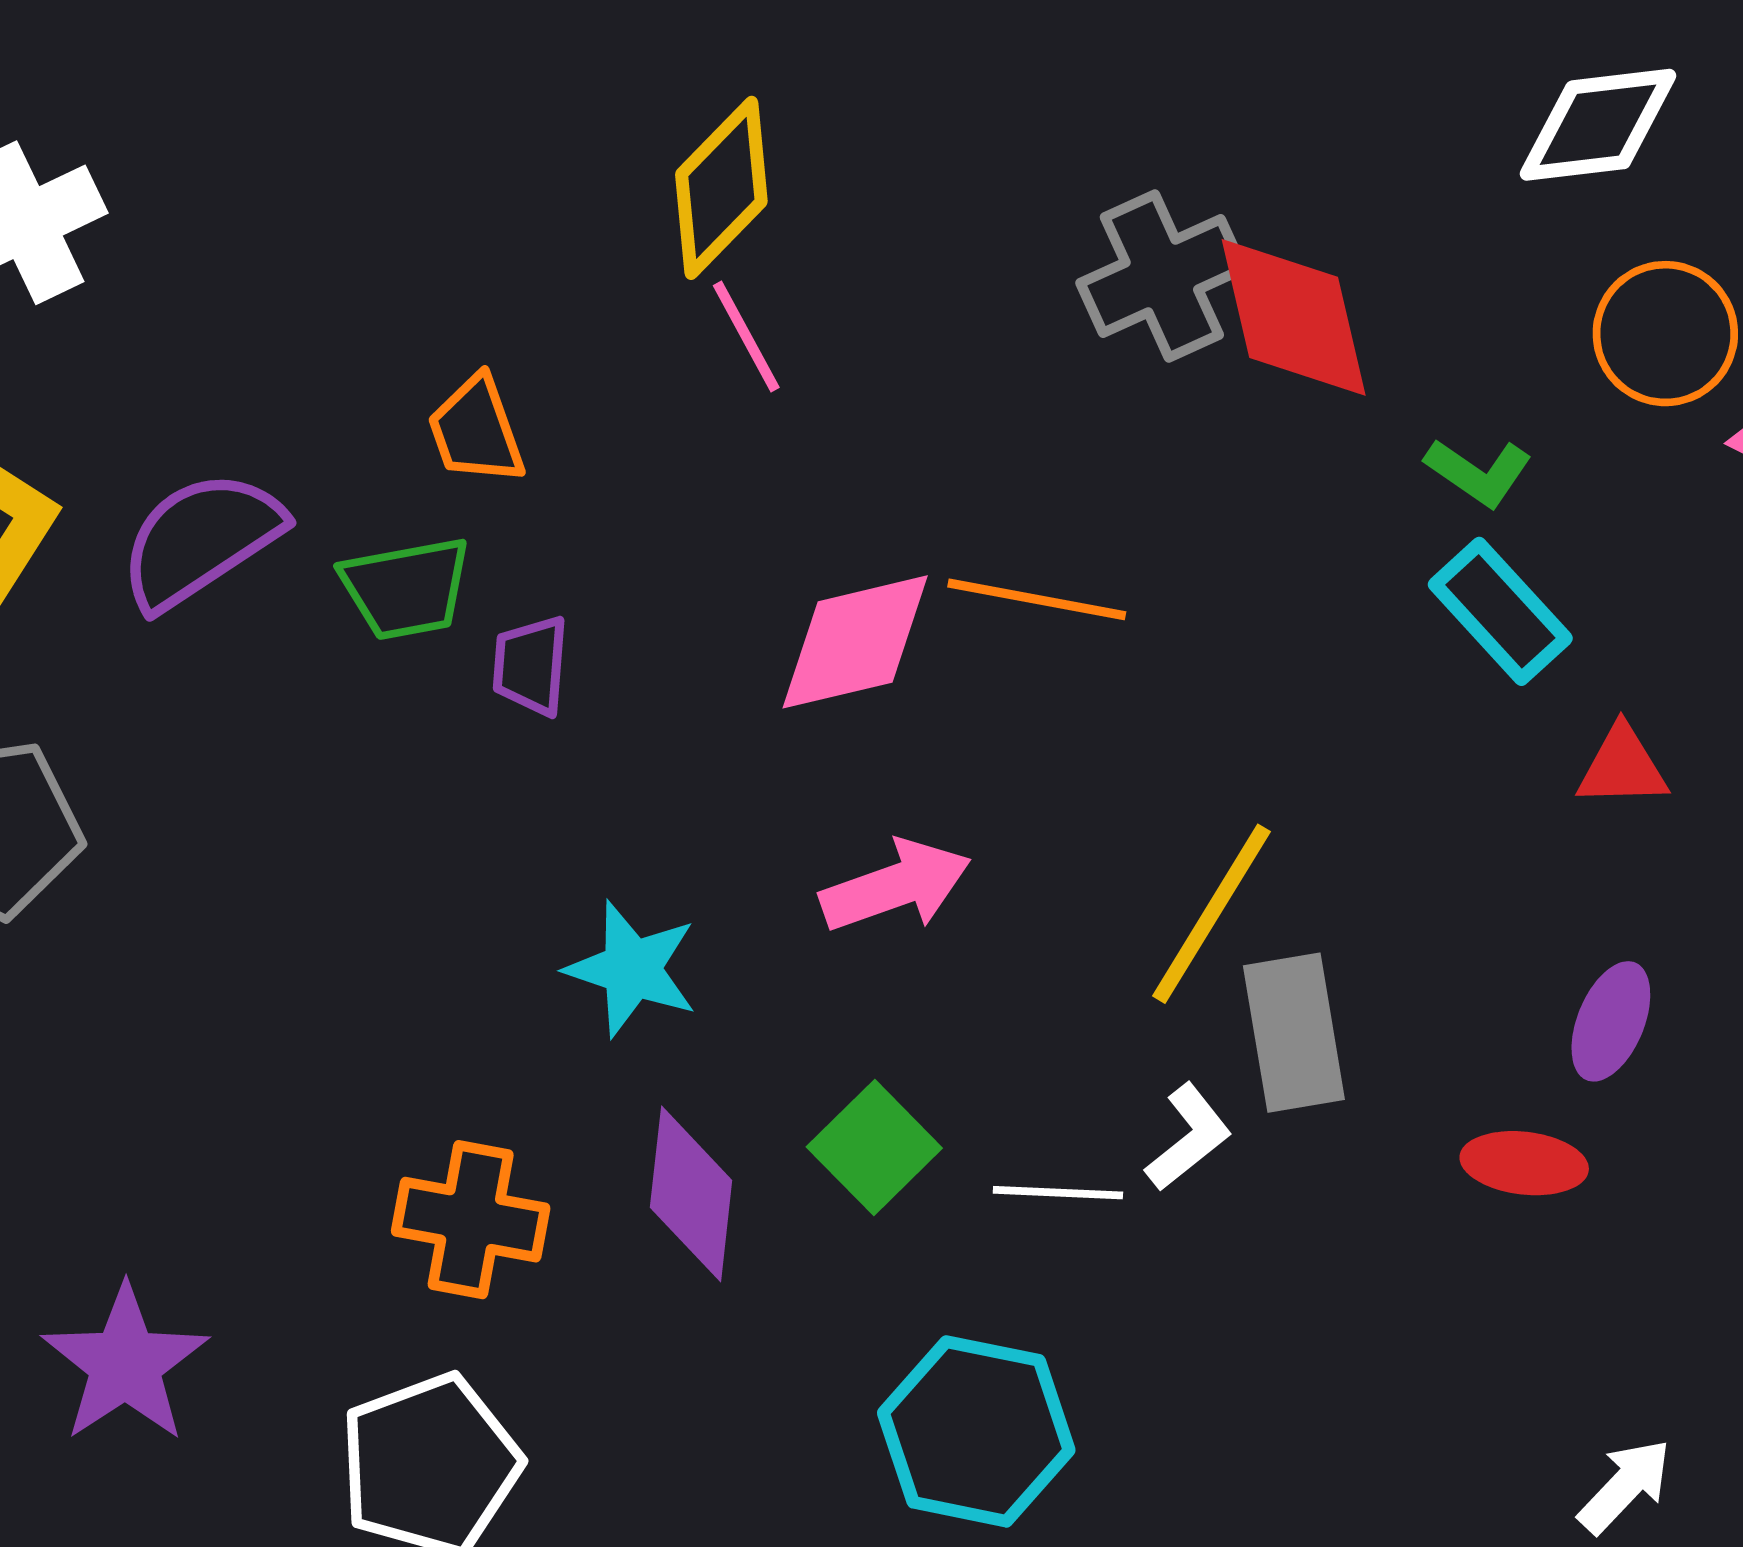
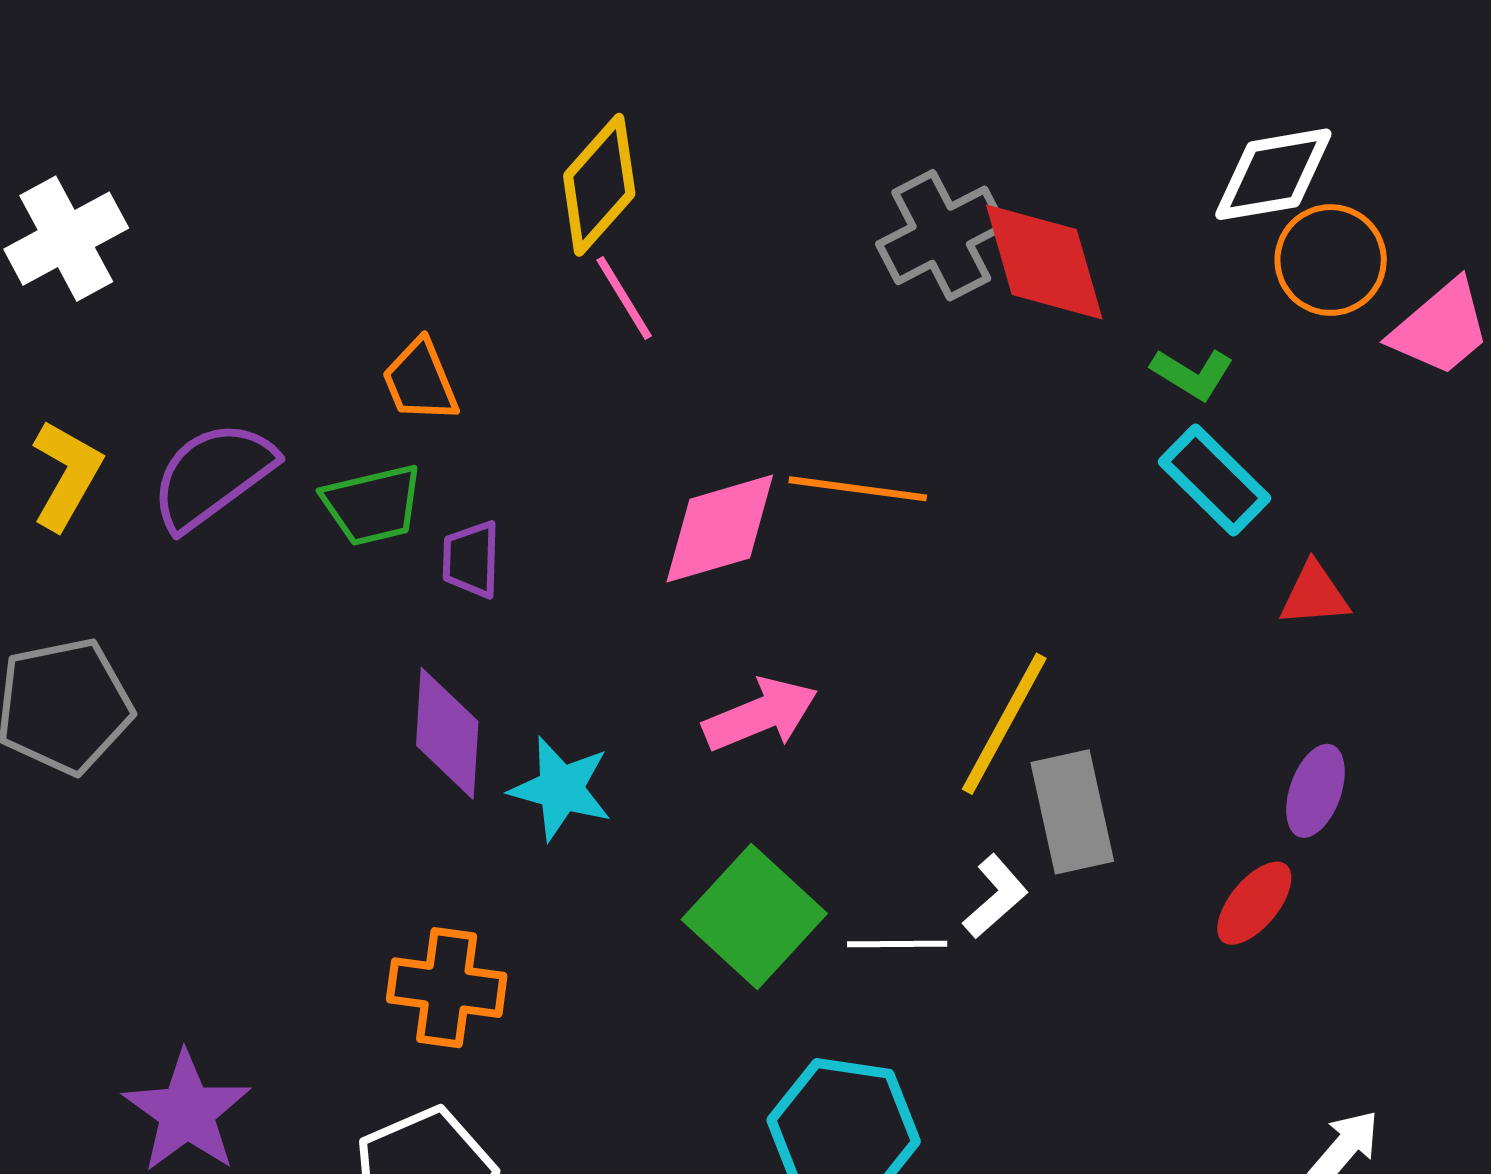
white diamond: (1598, 125) -> (1273, 174), moved
green square: (874, 1148) -> (754, 917), size x1.4
red ellipse: (1524, 1163) -> (1254, 903), turned -54
purple diamond: (691, 1194) -> (447, 733), moved

